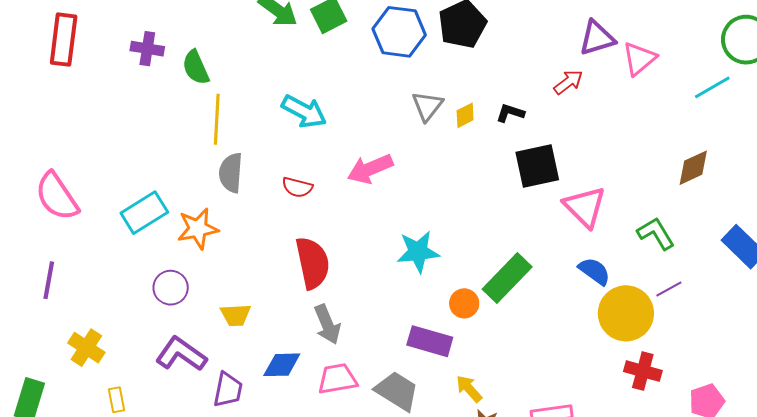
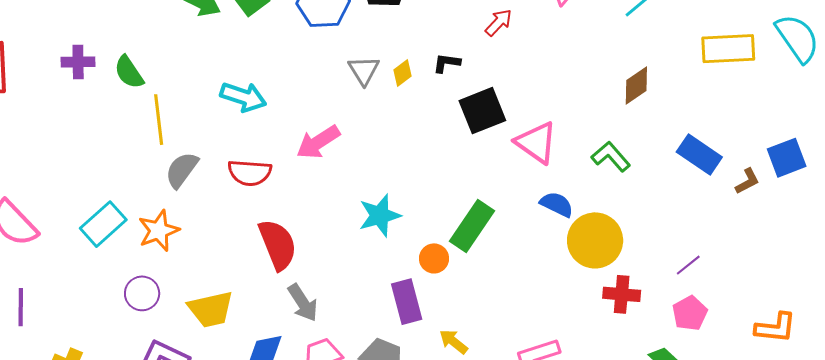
gray semicircle: (231, 173) -> (182, 170), turned 42
red semicircle: (297, 187) -> (250, 173), size x1.4
purple line: (669, 289) -> (688, 265), moved
yellow trapezoid: (236, 315) -> (211, 309), size x1.5
purple rectangle: (430, 341) -> (407, 302), turned 69

